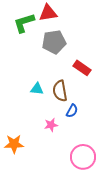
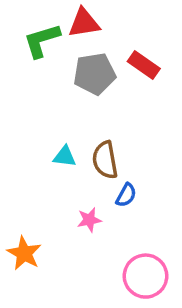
red rectangle: (82, 68) -> (144, 65), moved
orange star: (14, 144) -> (24, 253), turned 30

